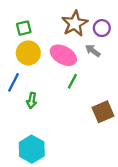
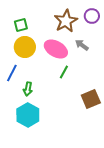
purple circle: (102, 28) -> (92, 16), moved
cyan hexagon: (32, 149) -> (28, 115), moved

